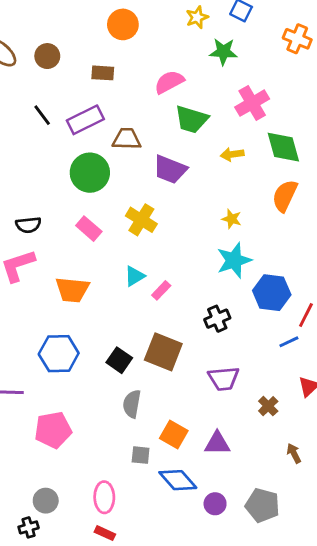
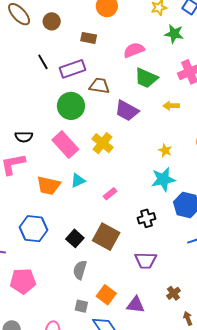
pink rectangle: (89, 229) -> (65, 145), size x1.5
cyan triangle: (135, 276) -> (78, 181), moved
brown cross: (268, 406) -> (173, 293), moved

